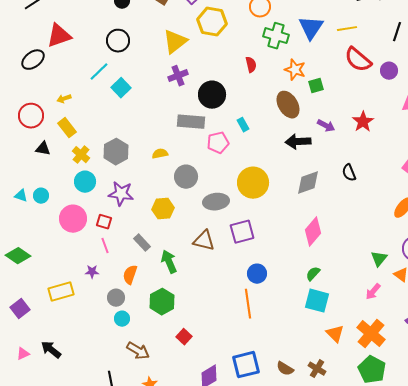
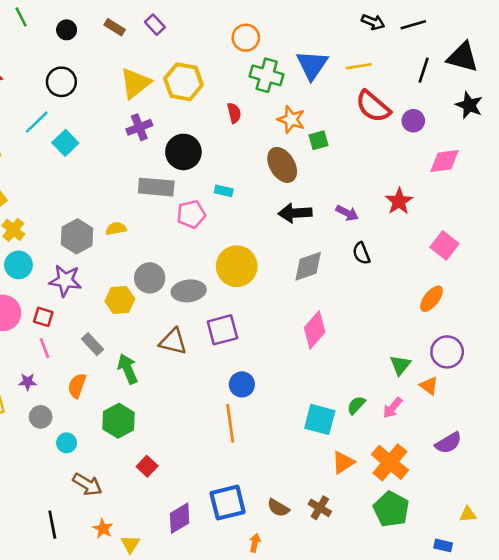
yellow hexagon: (212, 22) -> (183, 82), moved
red star: (363, 122) -> (399, 201), moved
cyan rectangle: (243, 125) -> (224, 191), turned -48
purple arrow: (326, 126) -> (347, 213), moved
gray hexagon: (116, 152) -> (77, 236), moved
gray circle: (186, 177) -> (150, 278), moved
green semicircle: (313, 274) -> (356, 405), moved
gray circle: (116, 298) -> (41, 417), moved
orange triangle: (335, 334) -> (343, 462), turned 42

